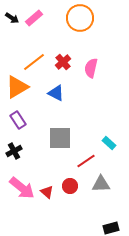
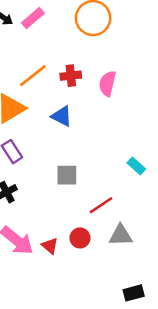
red cross: (63, 62) -> (71, 76), turned 35
gray square: (60, 138) -> (67, 175), size x0.7
cyan rectangle: (109, 143) -> (136, 166), moved

